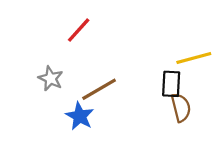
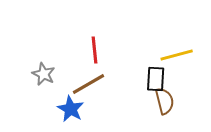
red line: (79, 30) -> (95, 50), moved, turned -48

